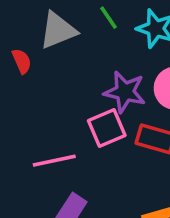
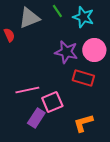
pink square: (107, 128) -> (52, 102), moved

